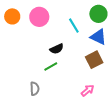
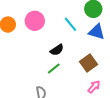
brown square: (94, 60) -> (89, 63), moved

